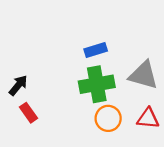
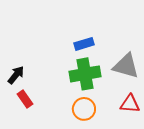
orange circle: (108, 118) -> (84, 109), moved

